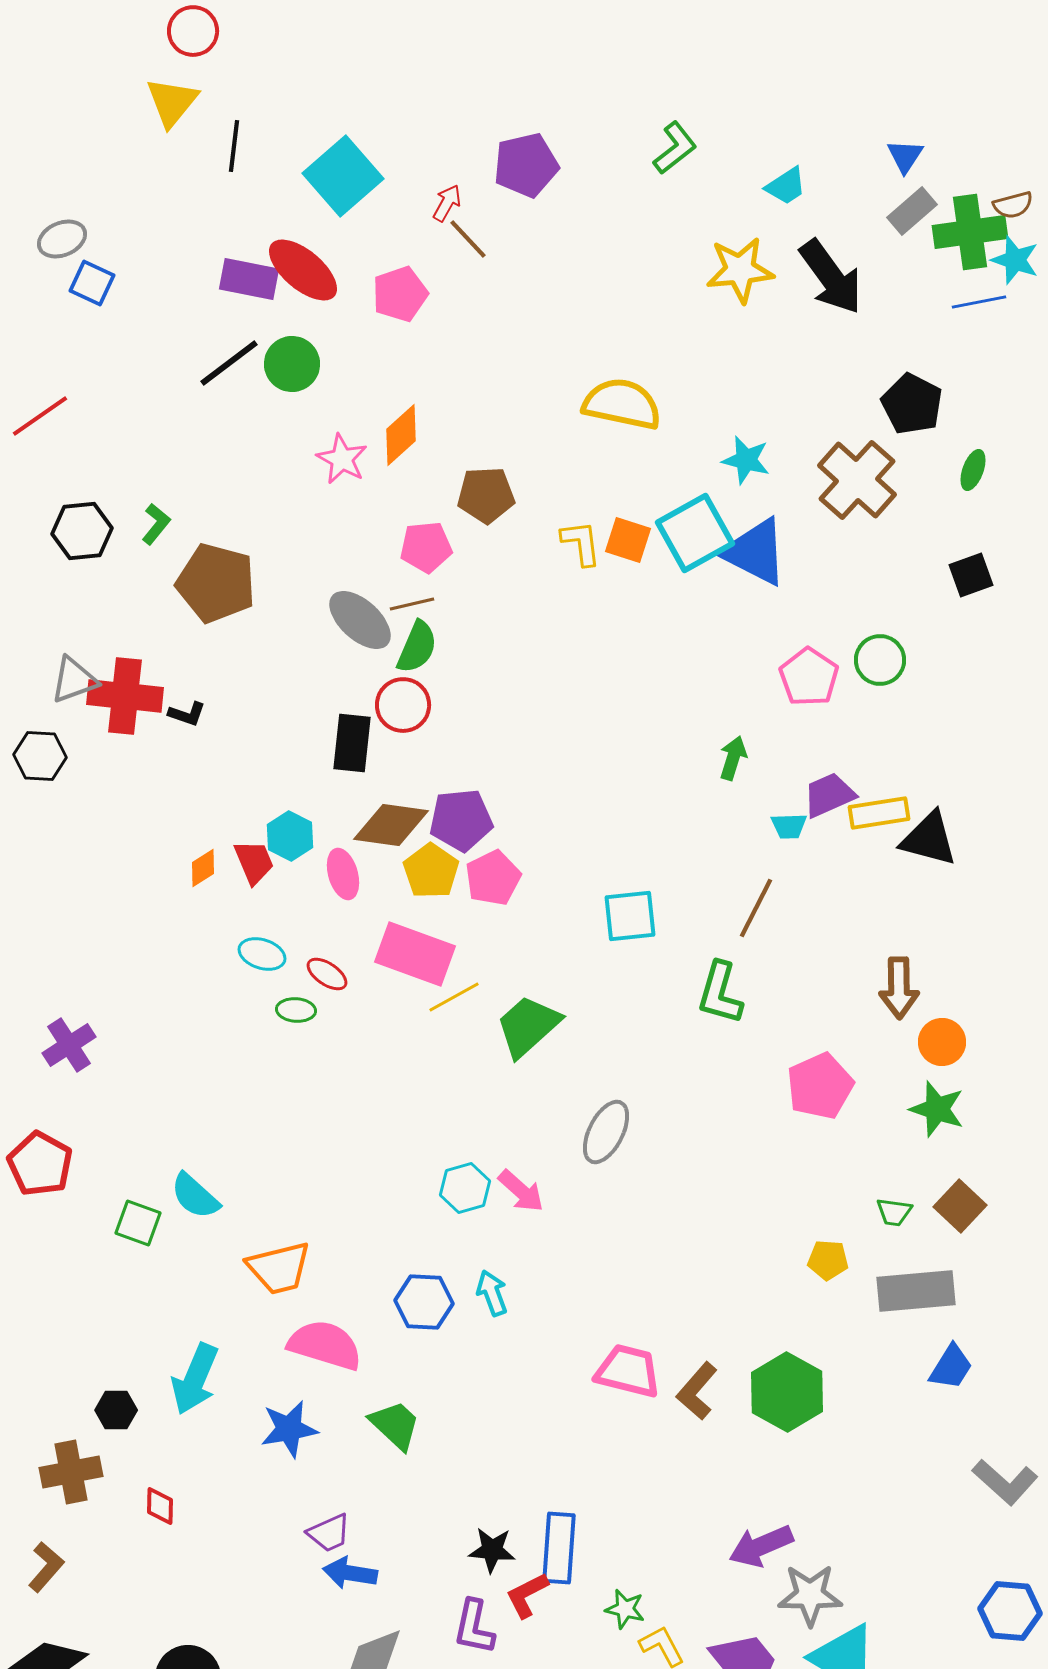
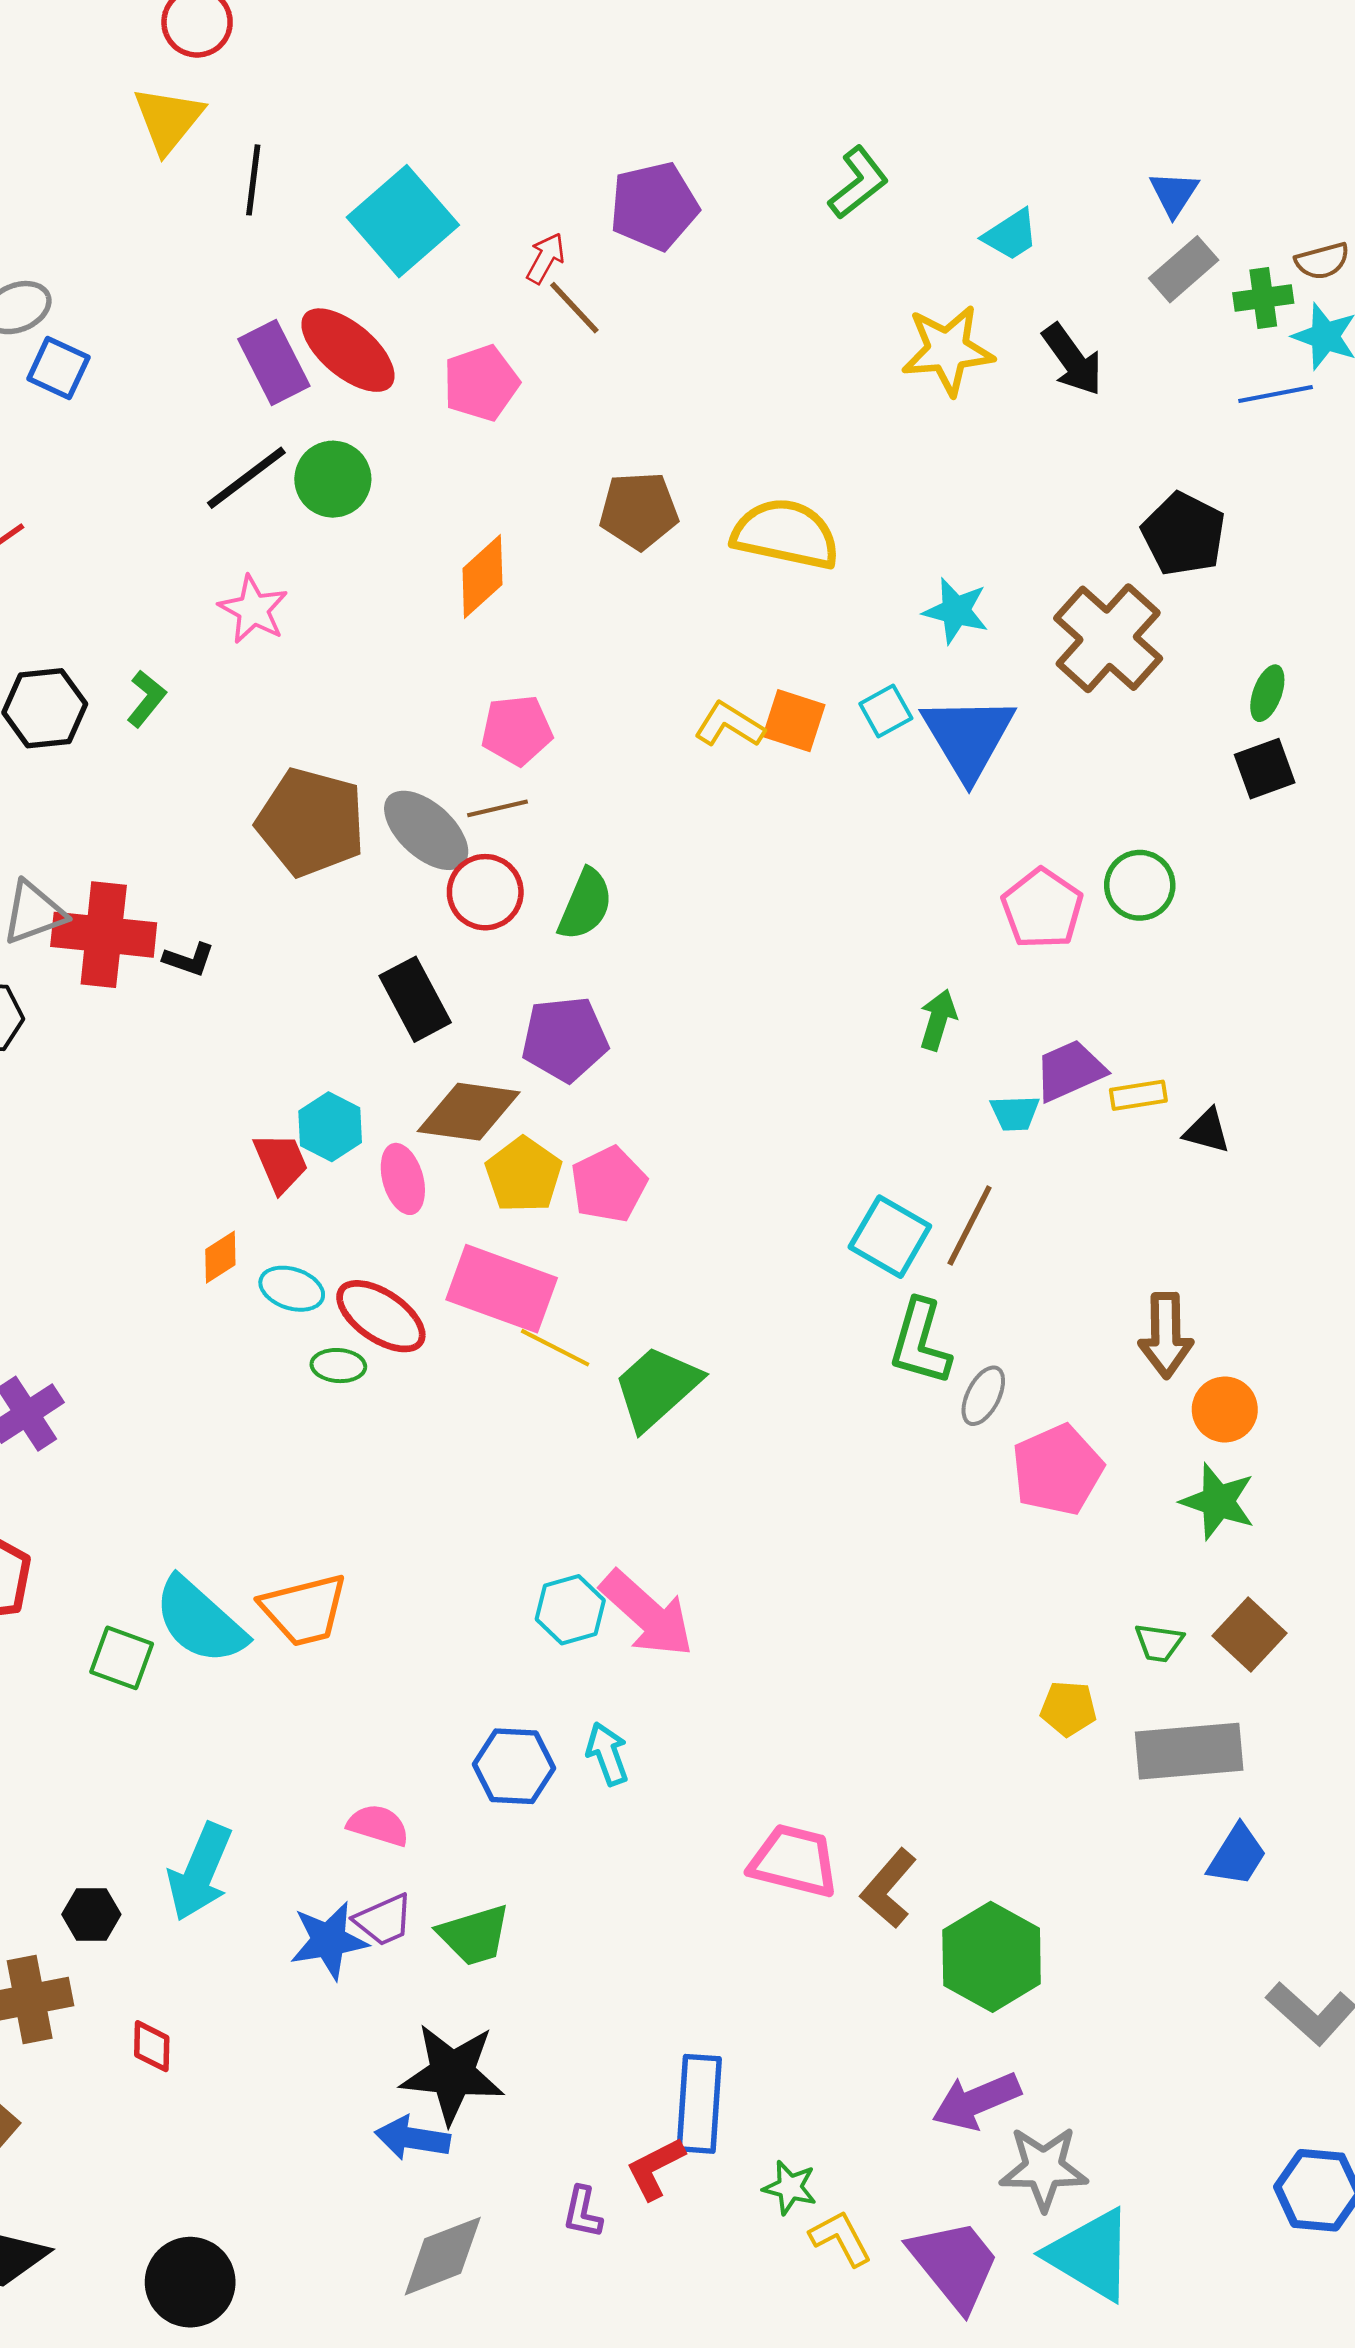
green cross: (970, 232) -> (1263, 298), size x0.6
black arrow: (831, 277) -> (1072, 360), size x0.7
purple rectangle: (249, 279) -> (274, 362), turned 52
pink star: (342, 459) -> (253, 609), moved
green ellipse: (973, 470) -> (1267, 693), moved
brown pentagon: (486, 495) -> (639, 511), moved
cyan square: (695, 533) -> (886, 711), size x0.5
yellow L-shape: (581, 543) -> (729, 725), turned -51
blue triangle: (755, 552) -> (968, 737), turned 32
brown pentagon: (216, 583) -> (311, 822), moved
green semicircle: (417, 647) -> (585, 904), moved
red circle: (403, 705) -> (485, 892), moved
black rectangle: (352, 743) -> (415, 999), turned -34
yellow rectangle: (879, 813) -> (1138, 1095), size x0.7
purple pentagon: (461, 820) -> (565, 1039), moved
black triangle: (929, 839) -> (1207, 1131), size x0.6
orange diamond: (203, 868) -> (220, 1257), moved
cyan square: (630, 916) -> (890, 1237), moved, turned 36
red ellipse: (327, 974) -> (381, 1316), size x1.6
yellow line: (454, 997) -> (555, 1348), turned 56
gray ellipse: (606, 1132) -> (983, 1396), moved, size x0.7
pink arrow: (521, 1191) -> (647, 1614), size x1.5
cyan semicircle: (195, 1196) -> (200, 1621), size x1.4
orange trapezoid: (279, 1268) -> (304, 1610), moved
pink semicircle: (325, 1345) -> (378, 1825), size x0.6
green hexagon: (787, 1392) -> (992, 1957), moved
green trapezoid: (395, 1425) -> (474, 1935), turned 120
purple trapezoid: (329, 1533) -> (384, 1920), moved
black star: (492, 1550) -> (452, 2074), moved, size x1.6
purple L-shape: (474, 1627) -> (583, 2212), size x0.7

